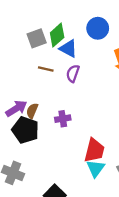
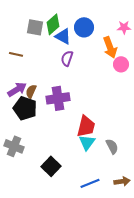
blue circle: (98, 28) -> (84, 27), moved
gray square: (37, 38) -> (35, 27), turned 30
brown line: (46, 69) -> (16, 54), moved
purple cross: (63, 119) -> (58, 98), size x1.6

